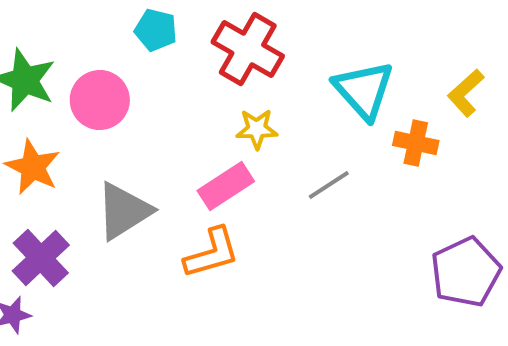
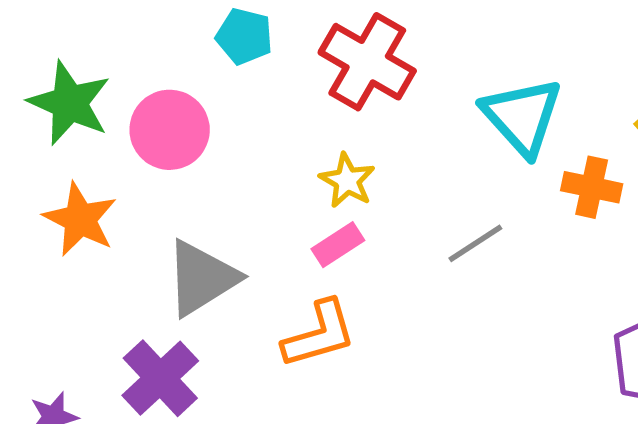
yellow star: (257, 129) -> (347, 181), moved, turned 30
pink rectangle: (226, 186) -> (338, 245), size x0.7
purple cross: (41, 258) -> (160, 378), moved

